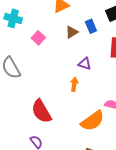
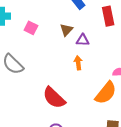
brown triangle: (72, 32) -> (66, 30), moved

